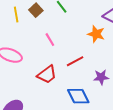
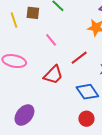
brown square: (36, 10) -> (33, 13), turned -32

